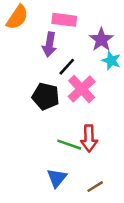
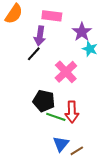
black line: (67, 67) -> (34, 54), moved
black pentagon: (46, 96) -> (44, 101), moved
blue triangle: (57, 178) -> (61, 144), moved

